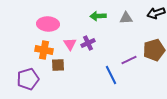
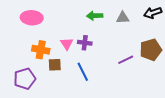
pink ellipse: (48, 24) -> (32, 18), moved
purple cross: (88, 43) -> (85, 43), turned 32
blue line: (111, 75) -> (83, 72), moved

